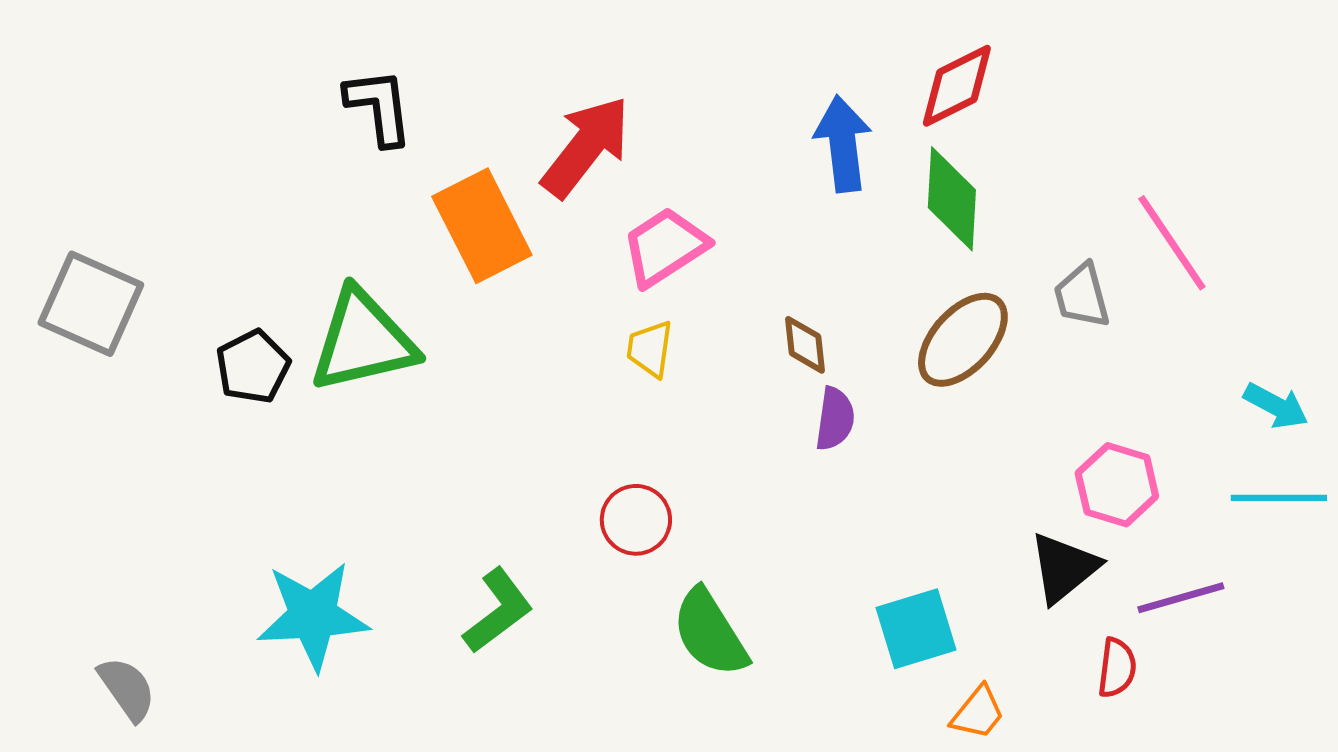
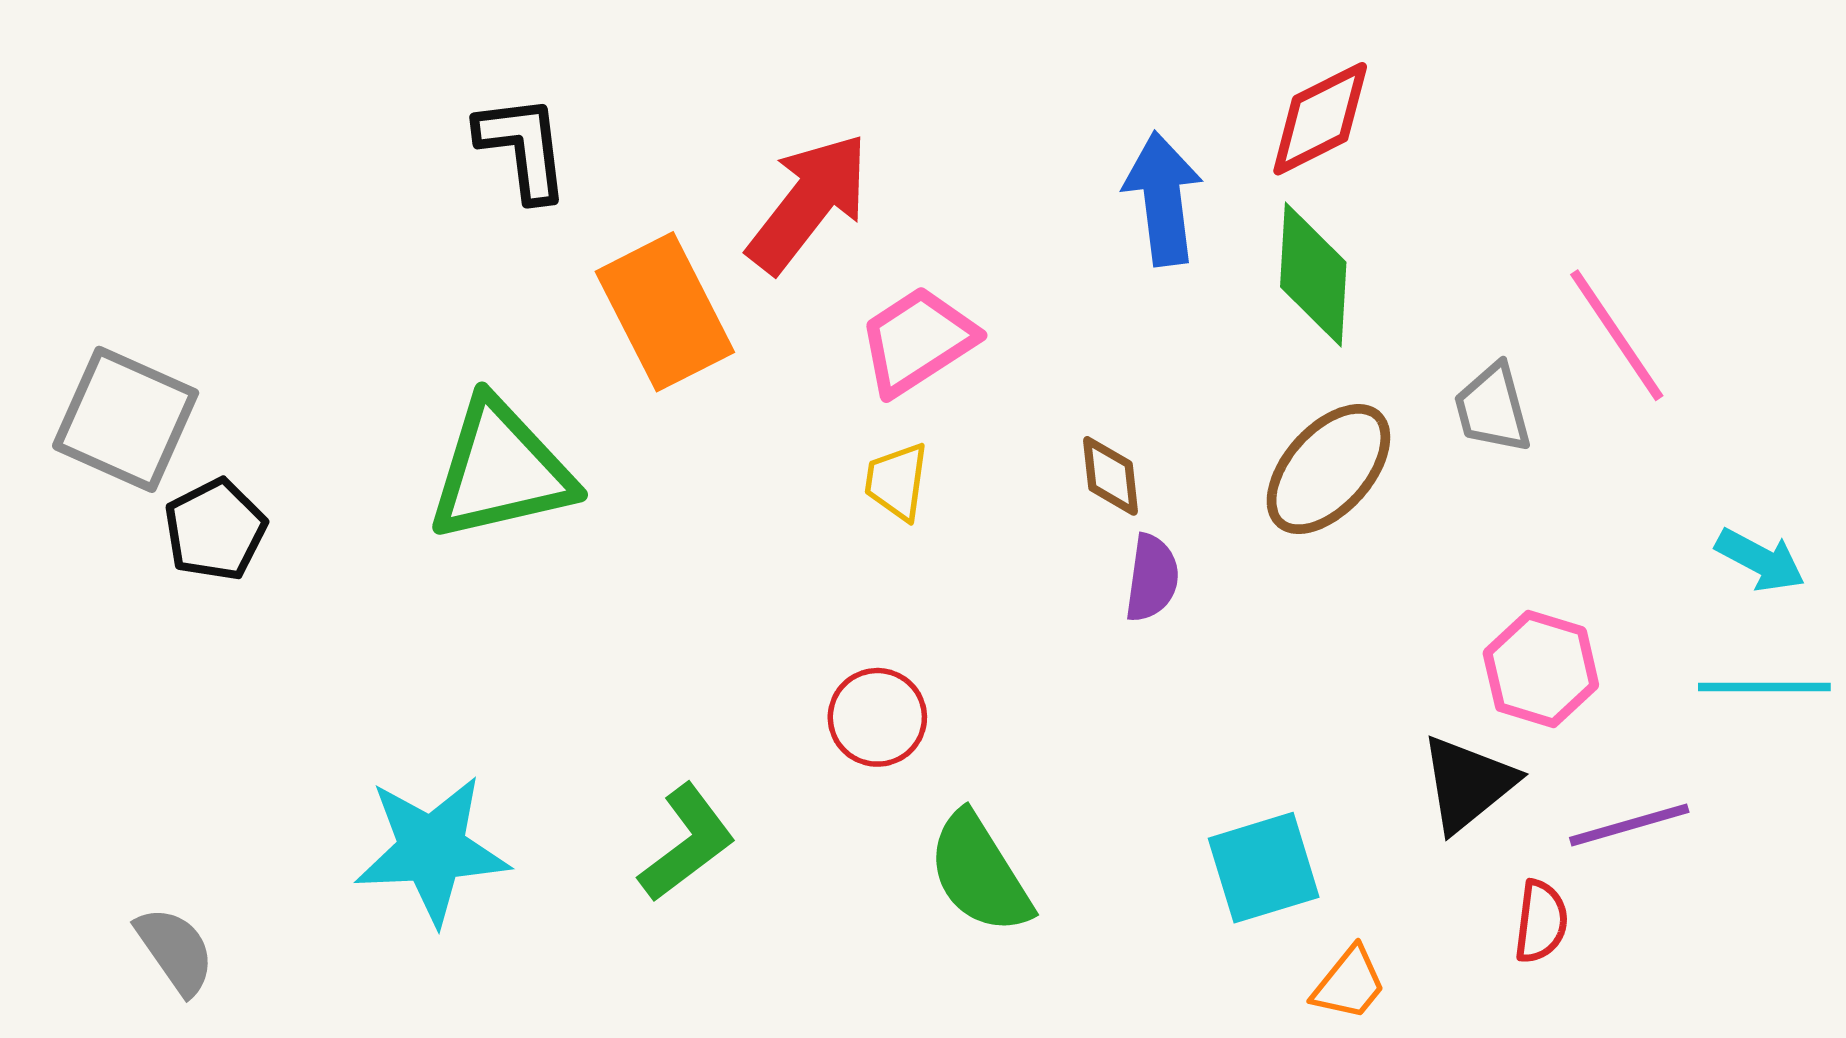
black pentagon: (253, 367) -> (215, 530), moved

